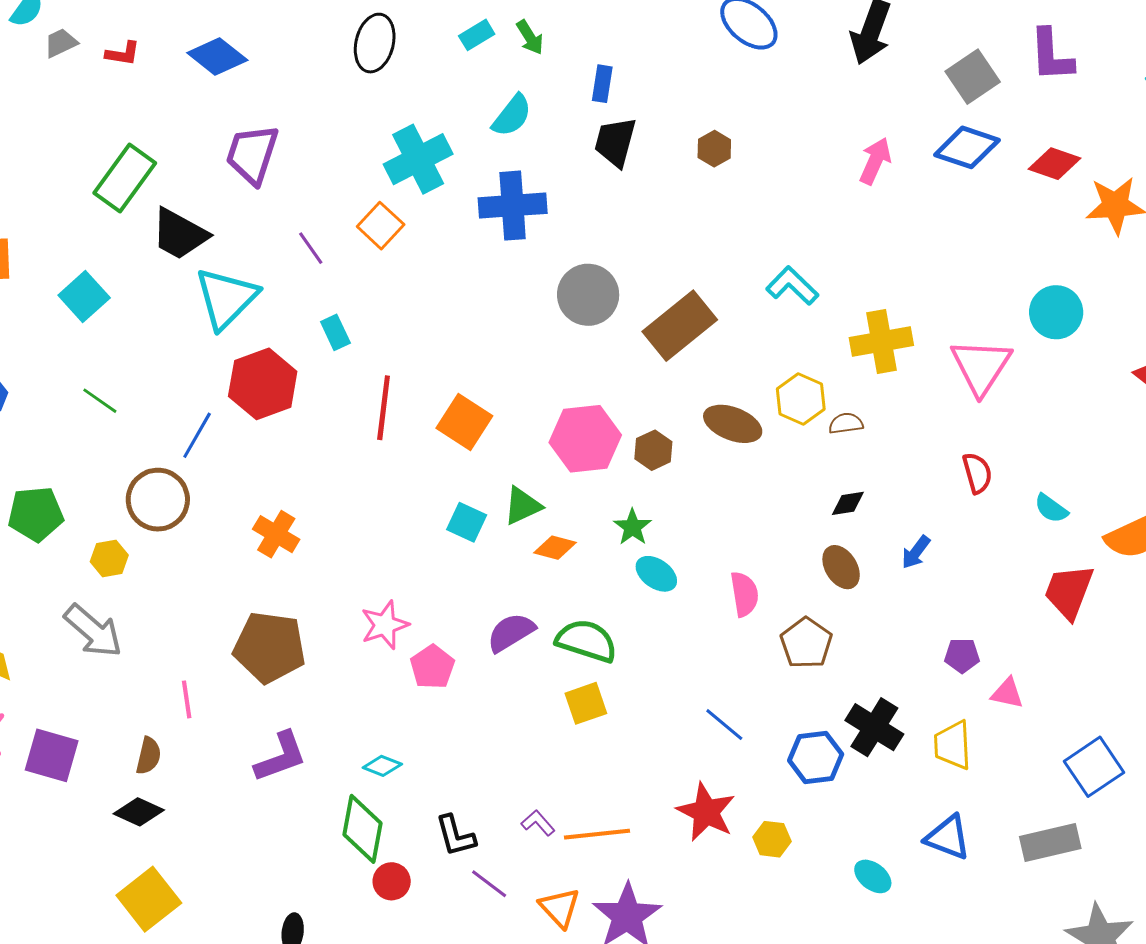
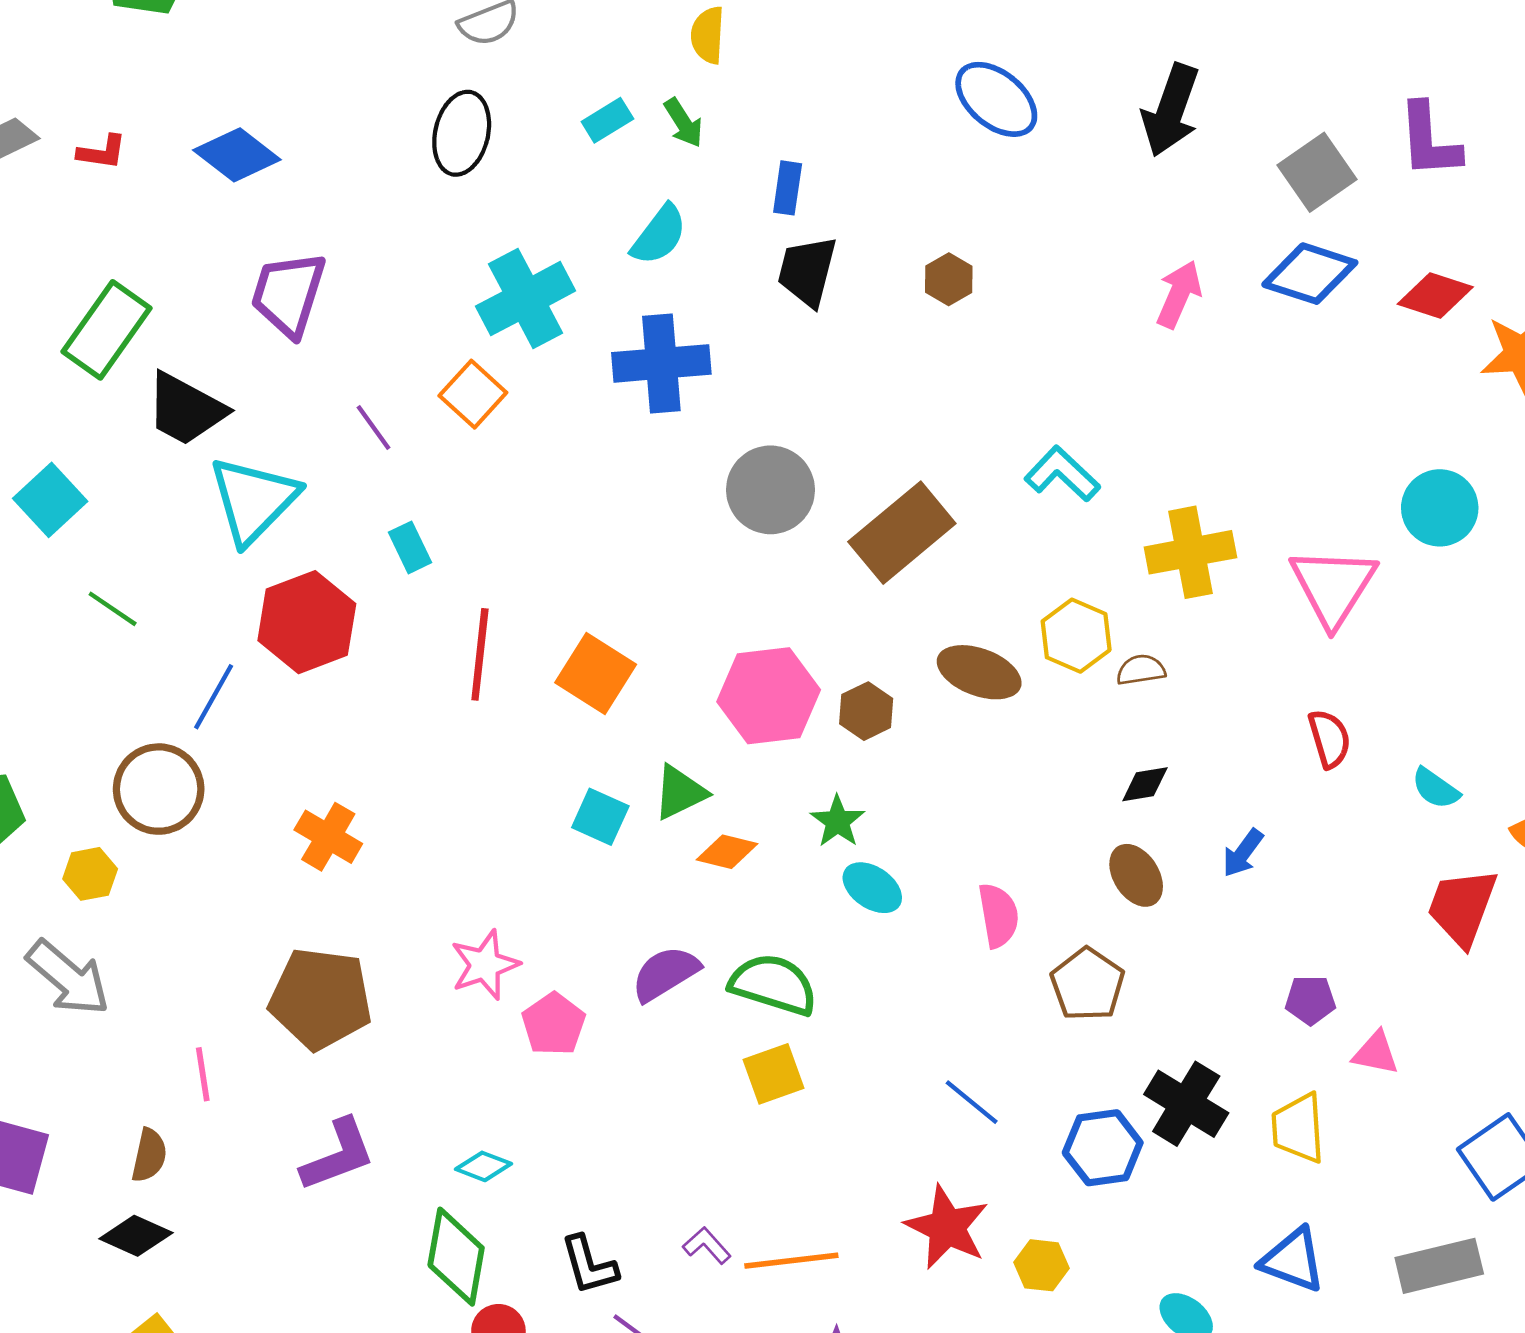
green line: (100, 401) -> (113, 609), moved

